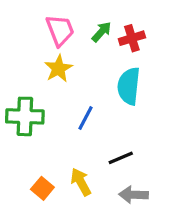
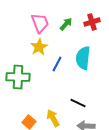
red cross: (132, 38) -> (92, 22), moved
blue line: (86, 118) -> (57, 64), moved
black line: (121, 158) -> (78, 103), turned 49

